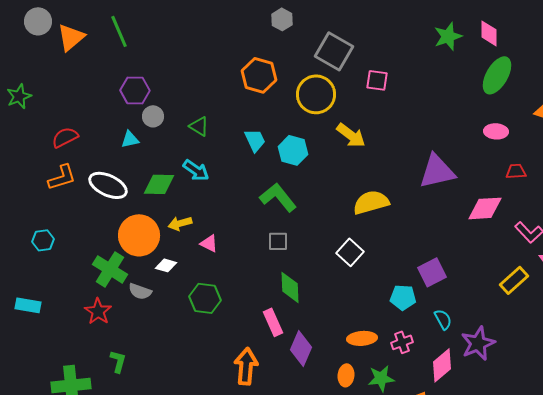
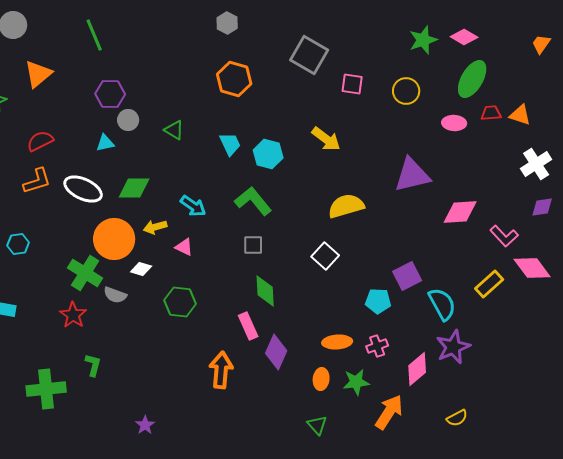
gray hexagon: (282, 19) -> (227, 23), moved
pink diamond: (489, 33) -> (464, 37), turned -60
orange triangle: (71, 37) -> (38, 74), moved
yellow circle: (316, 94) -> (406, 91), moved, size x0.7
pink ellipse: (496, 131) -> (454, 123), moved
cyan arrow: (196, 170) -> (193, 206), moved
red trapezoid: (516, 171) -> (491, 113), moved
cyan semicircle: (443, 319) -> (442, 304), moved, size x1.6

